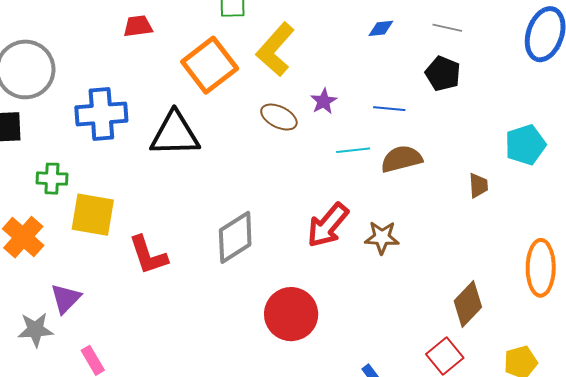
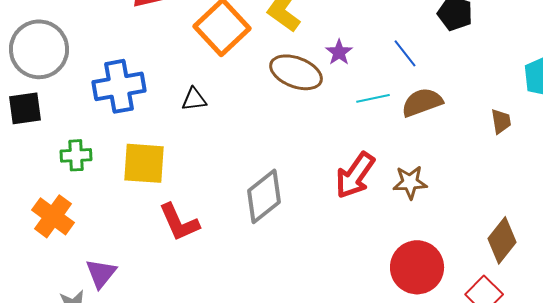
blue line: (389, 109) -> (405, 53), turned 52
brown ellipse: (279, 117) -> (296, 72), size x1.4
black triangle: (175, 134) -> (194, 99), size x0.5
yellow square: (93, 215) -> (144, 163), moved
red circle: (291, 314) -> (417, 267), moved

